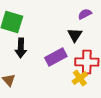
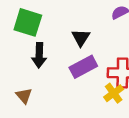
black triangle: (75, 35) -> (81, 38), moved

